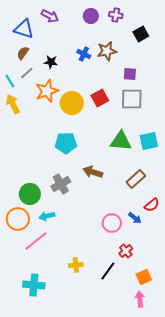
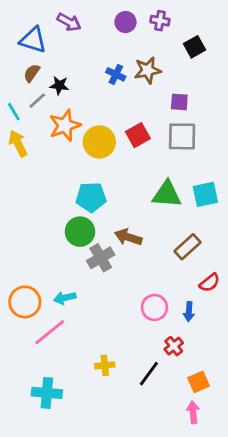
black star: (51, 62) -> (59, 85), moved
gray cross: (61, 184) -> (101, 258), moved
green circle: (30, 194) -> (80, 232), moved
blue arrow: (135, 218) -> (189, 312), moved, turned 56

